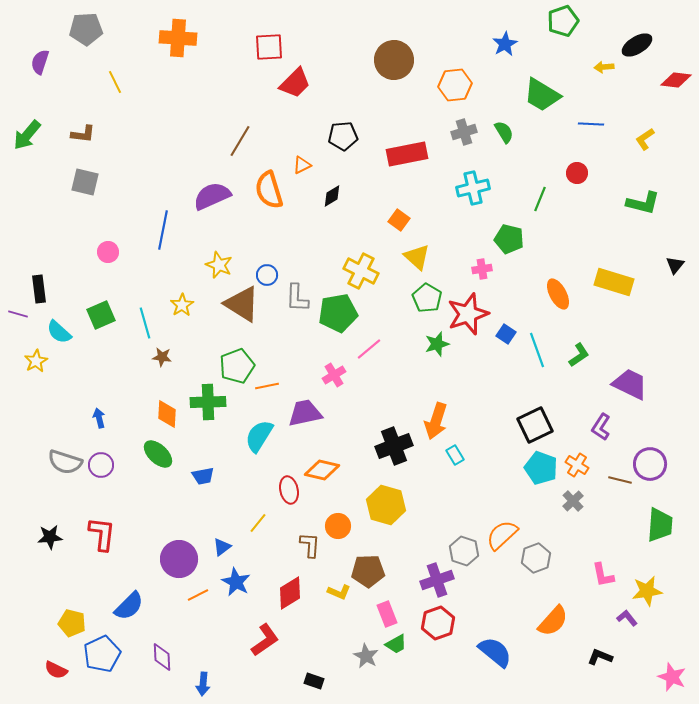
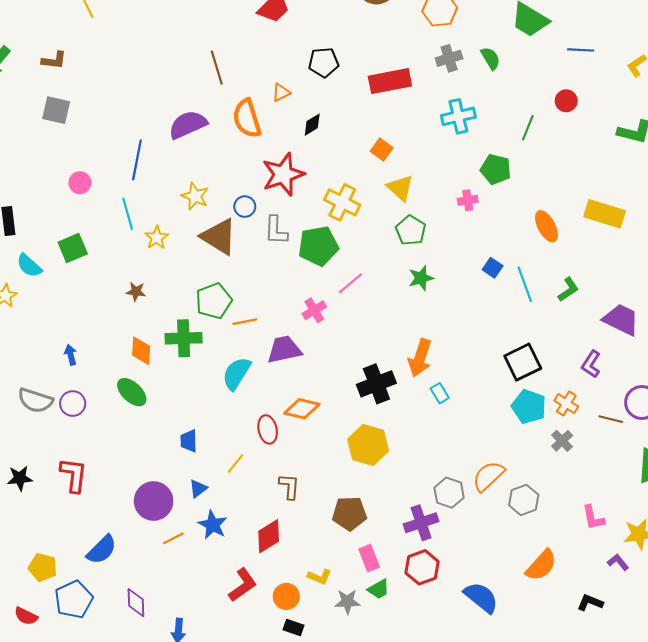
brown line: (240, 141) -> (217, 68), turned -48
red star: (468, 314) -> (283, 174), moved
cyan line: (145, 323) -> (128, 214), moved
blue trapezoid: (203, 476) -> (189, 441), moved, turned 100
orange circle: (338, 526) -> (286, 596), moved
yellow L-shape: (339, 592) -> (319, 577), moved
gray star: (366, 656) -> (347, 602), turned -30

